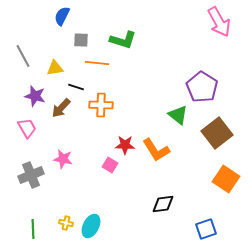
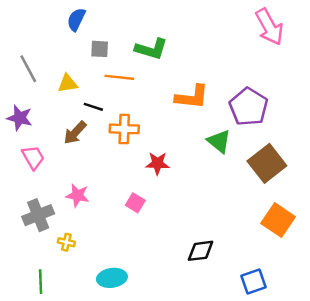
purple star: (35, 96) -> (20, 118), moved
red star: (125, 145) -> (157, 163), moved
orange L-shape: (156, 150) -> (192, 97), moved, turned -52
yellow cross: (66, 223) -> (66, 242), moved
cyan ellipse: (91, 226) -> (112, 278), turned 55

